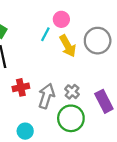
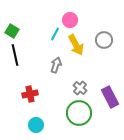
gray circle: (98, 41) -> (104, 40), size x0.7
red cross: (21, 87) -> (30, 94), moved
gray arrow: (46, 96) -> (56, 65), moved, size x0.7

